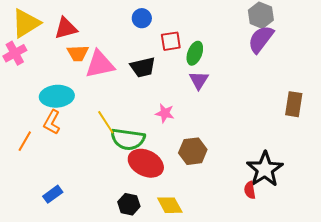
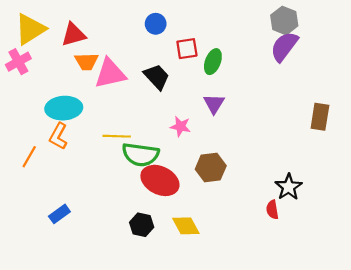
black trapezoid: (143, 67) -> (157, 77), turned -120
purple triangle: (199, 80) -> (214, 104), moved
yellow line: (106, 122) -> (117, 136), turned -55
black star: (265, 169) -> (289, 187), size x0.7

